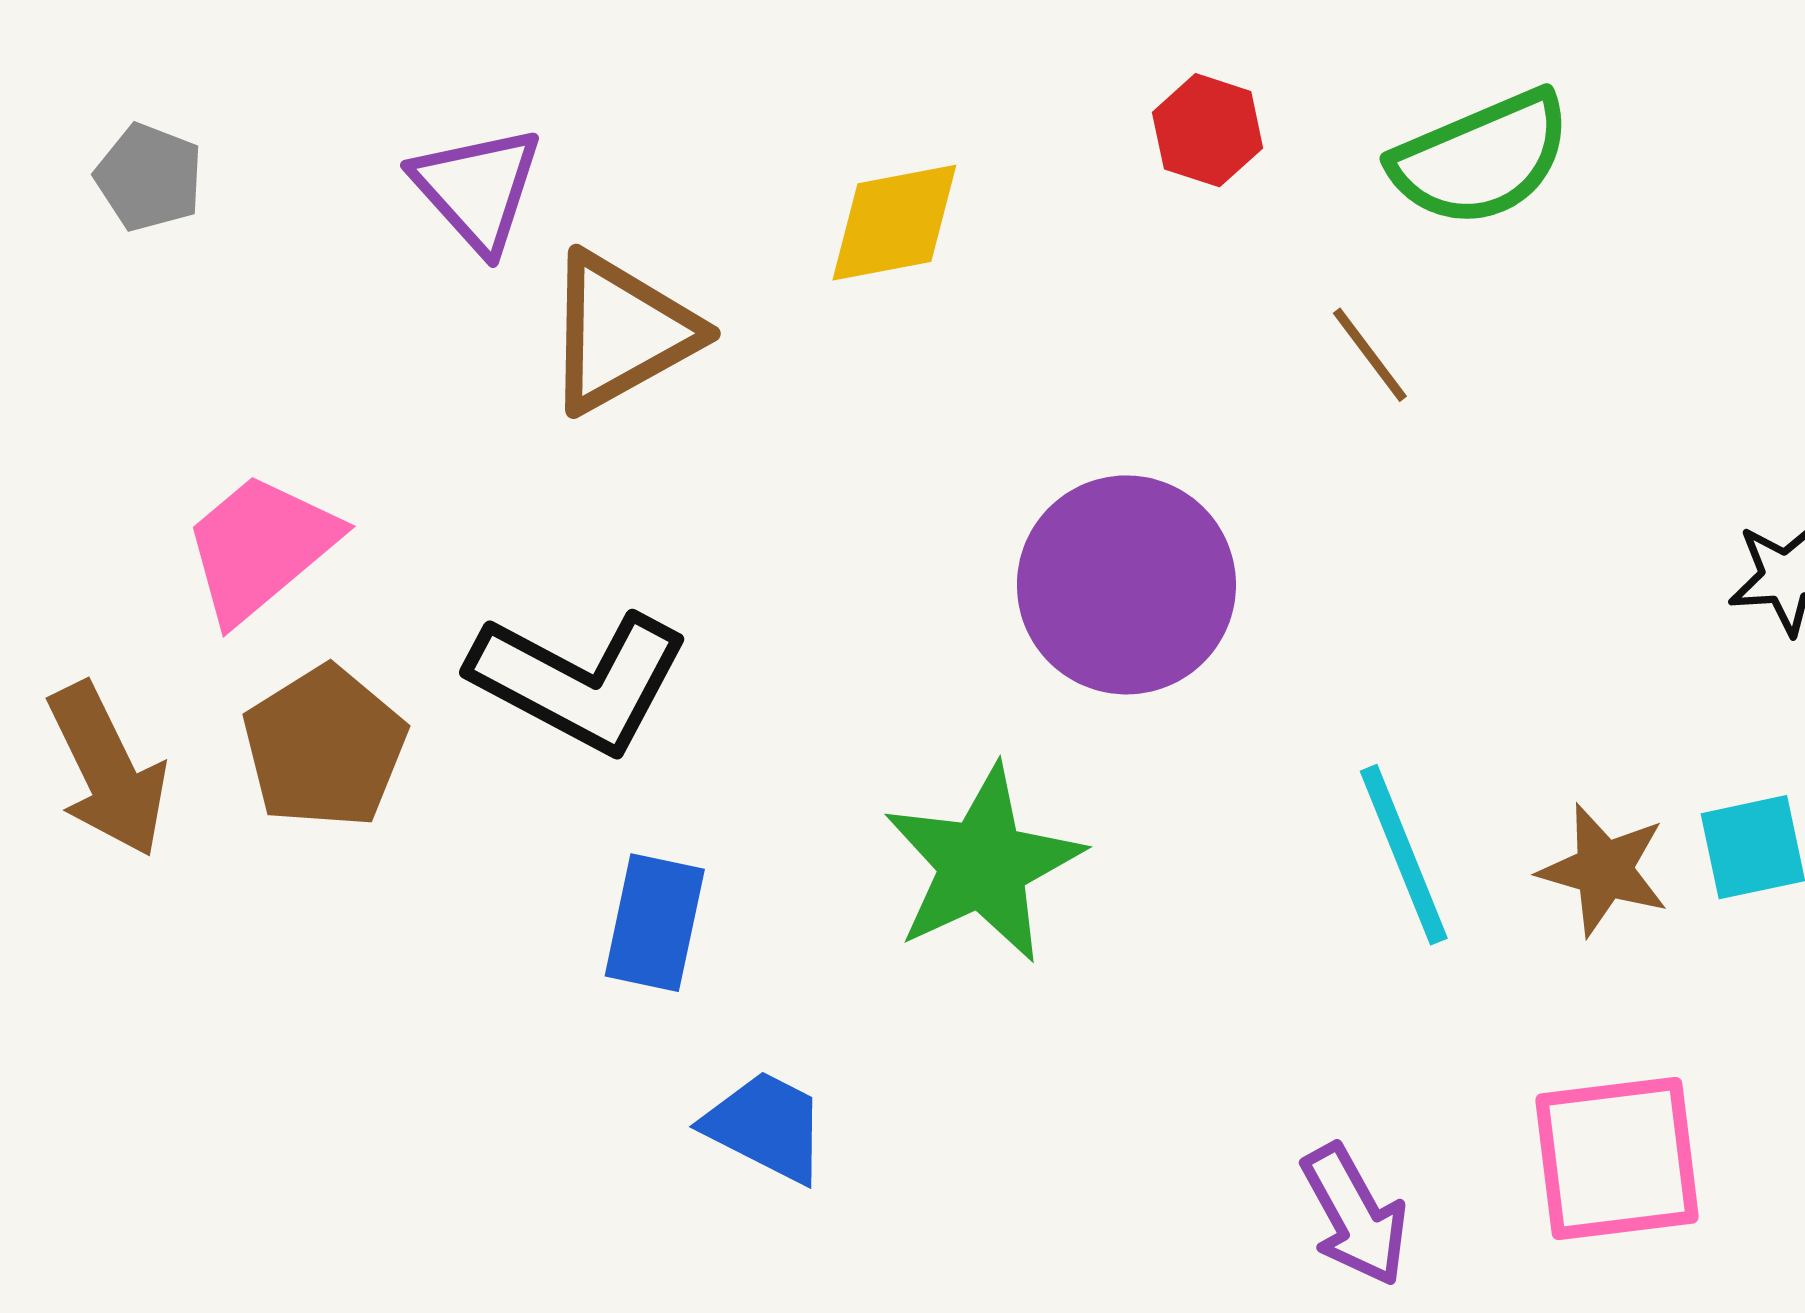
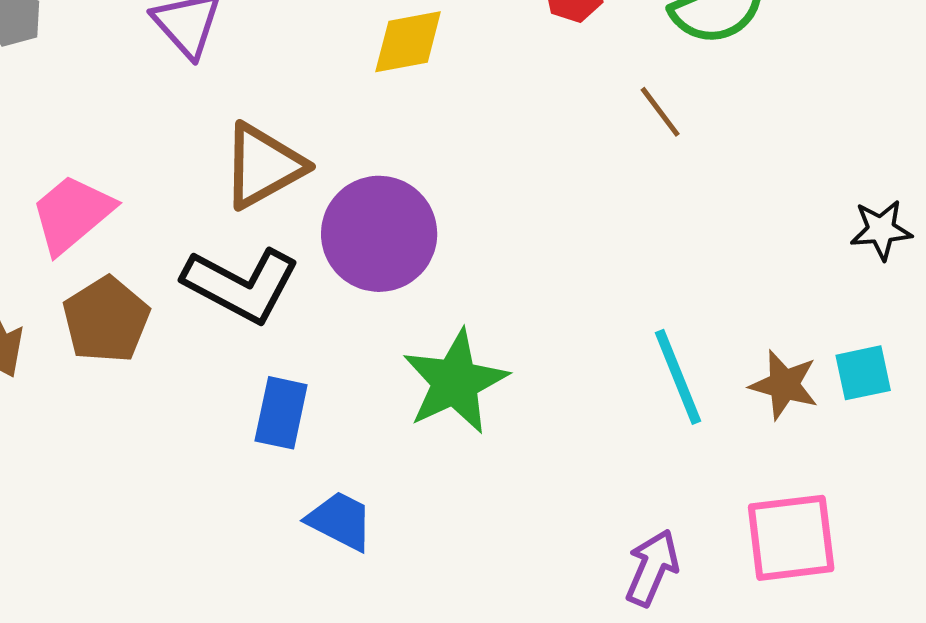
brown triangle: (621, 332) -> (263, 166), moved
purple circle: (1126, 585) -> (379, 234), moved
purple arrow: (1355, 1215) -> (652, 568), turned -128

